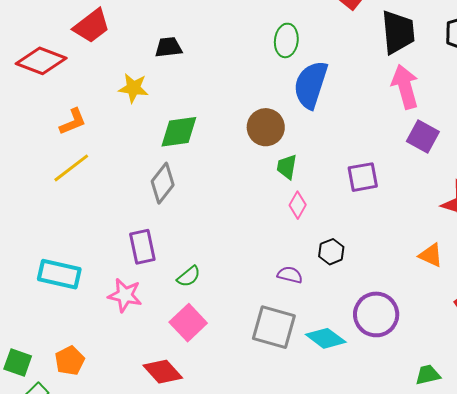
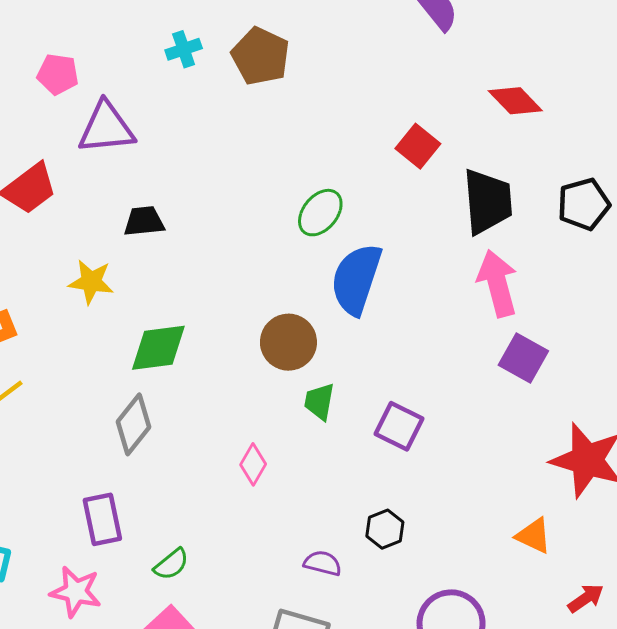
green ellipse: (286, 40) -> (320, 213), turned 32
purple square: (363, 177) -> (399, 426), moved, turned 36
pink diamond: (298, 205) -> (253, 464), moved

